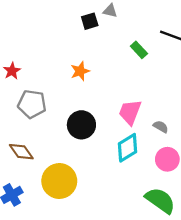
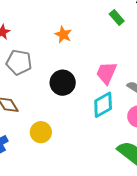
orange star: (80, 71) -> (63, 35), turned -30
yellow circle: (59, 181) -> (41, 132), size x0.7

